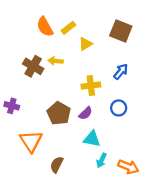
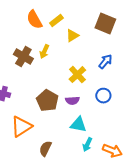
yellow arrow: (56, 61) -> (44, 52), turned -72
yellow cross: (91, 86) -> (77, 75), turned -36
purple semicircle: (86, 113) -> (72, 101), turned 40
orange triangle: (31, 141) -> (21, 127), turned 30

